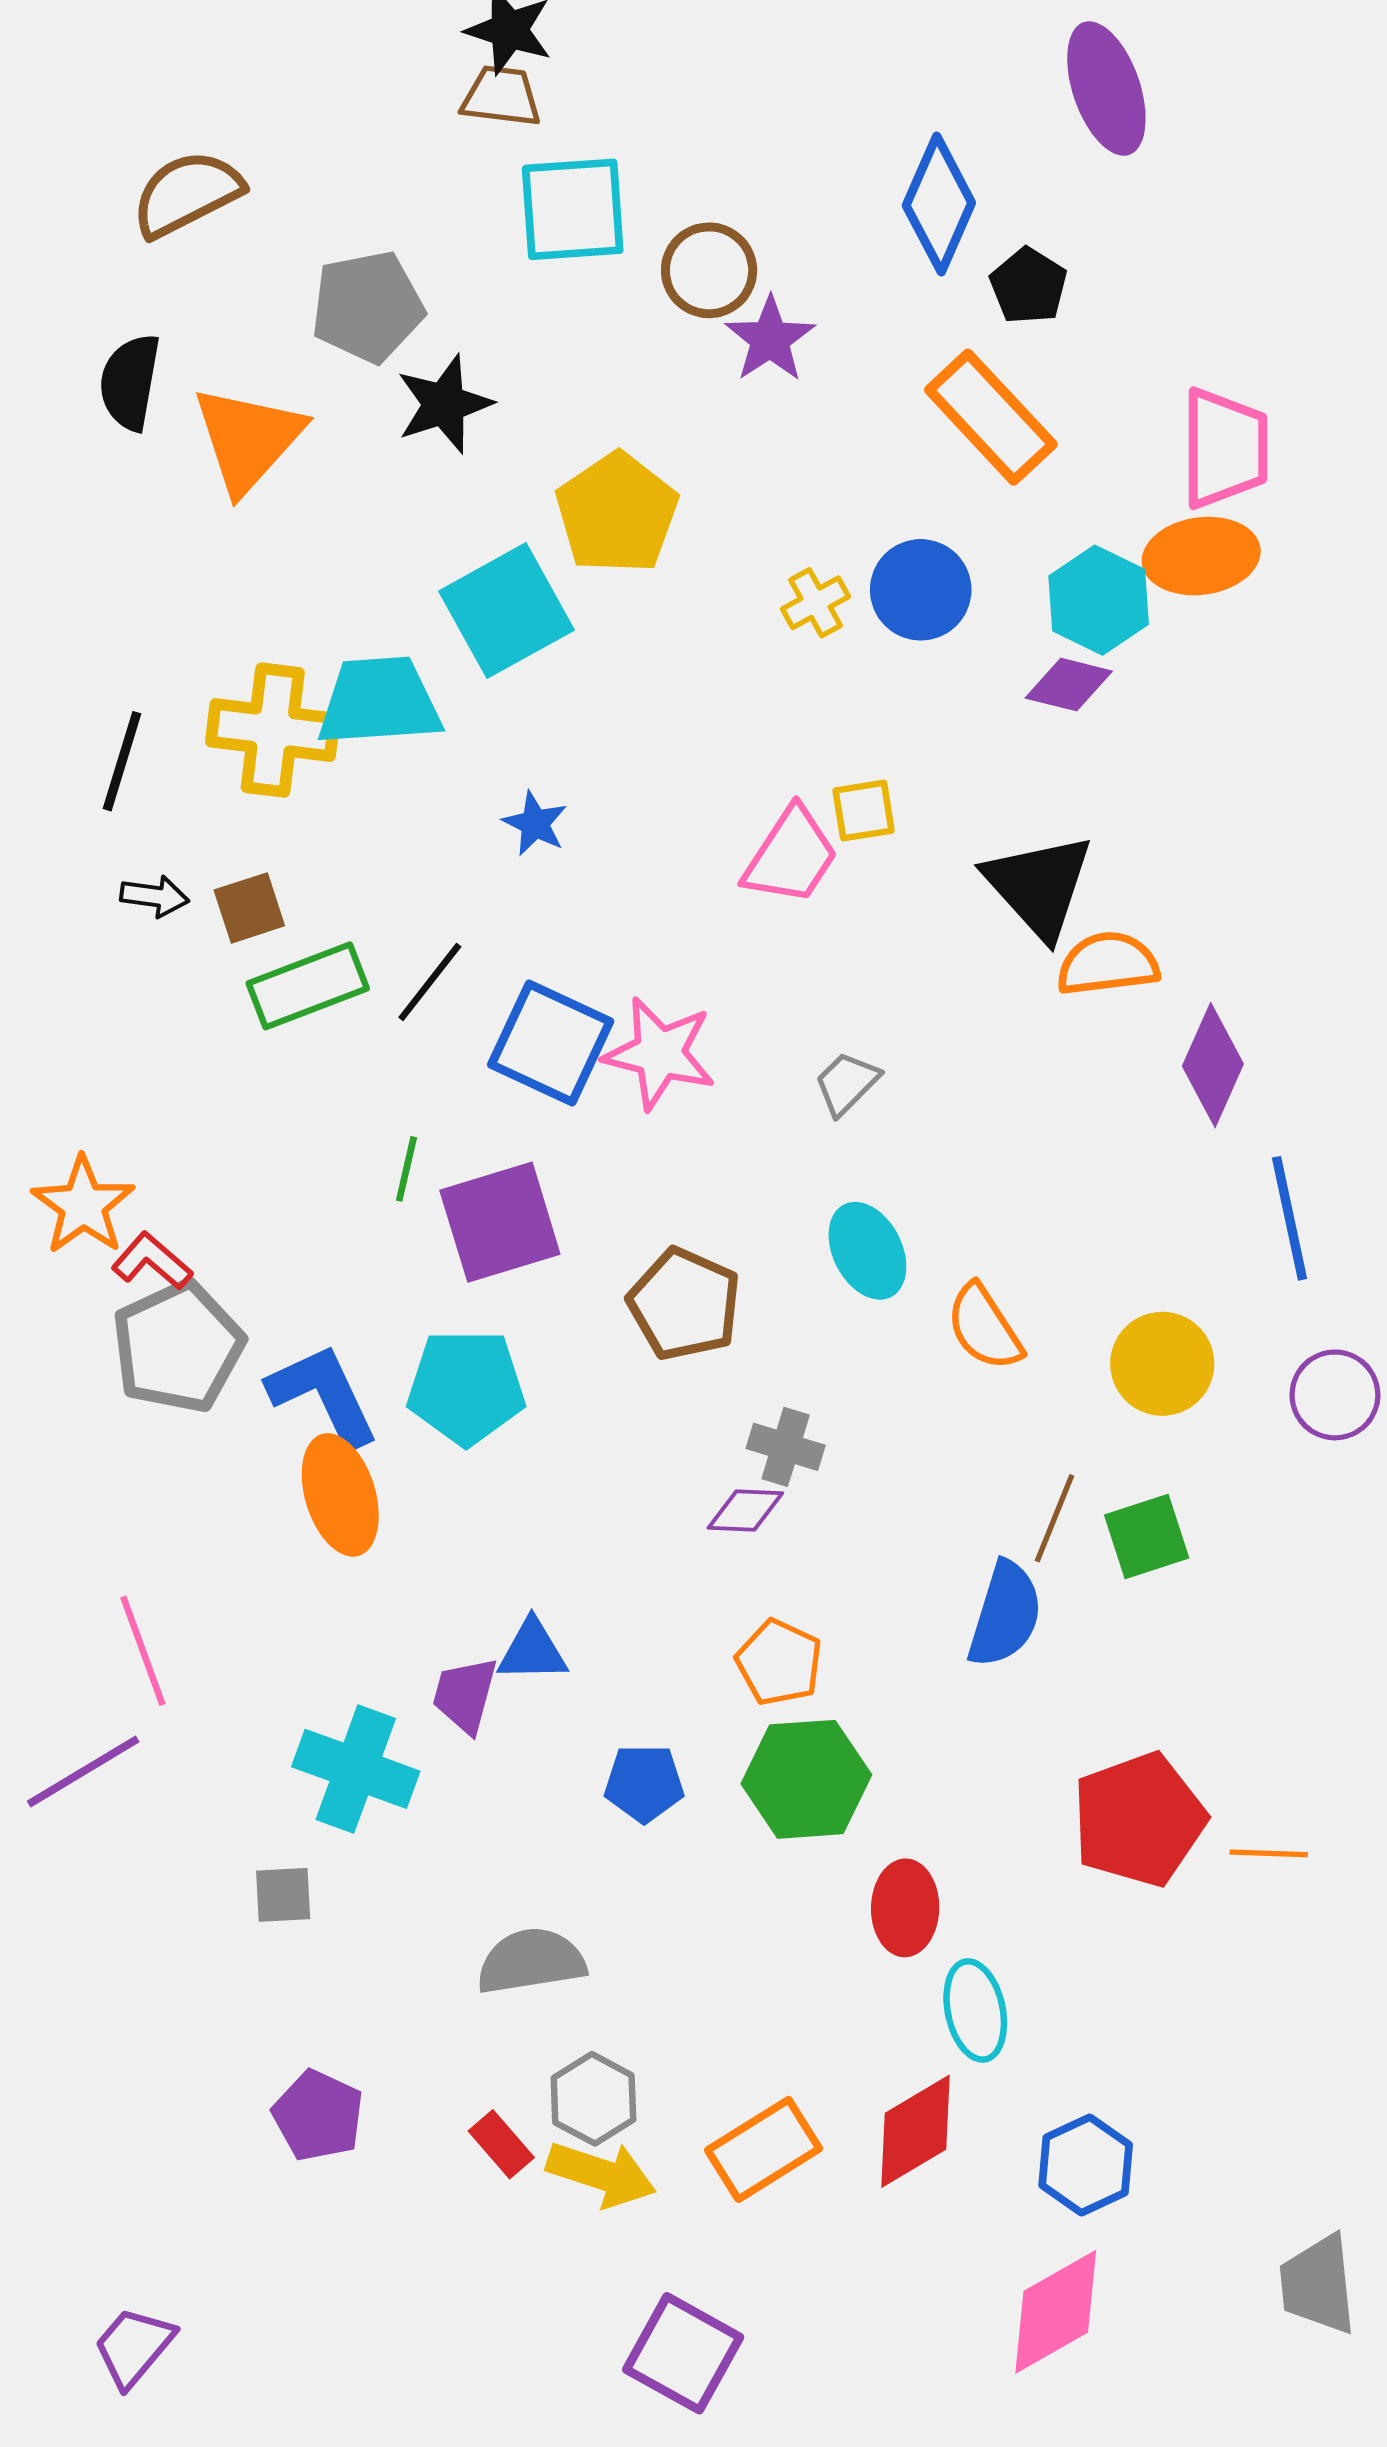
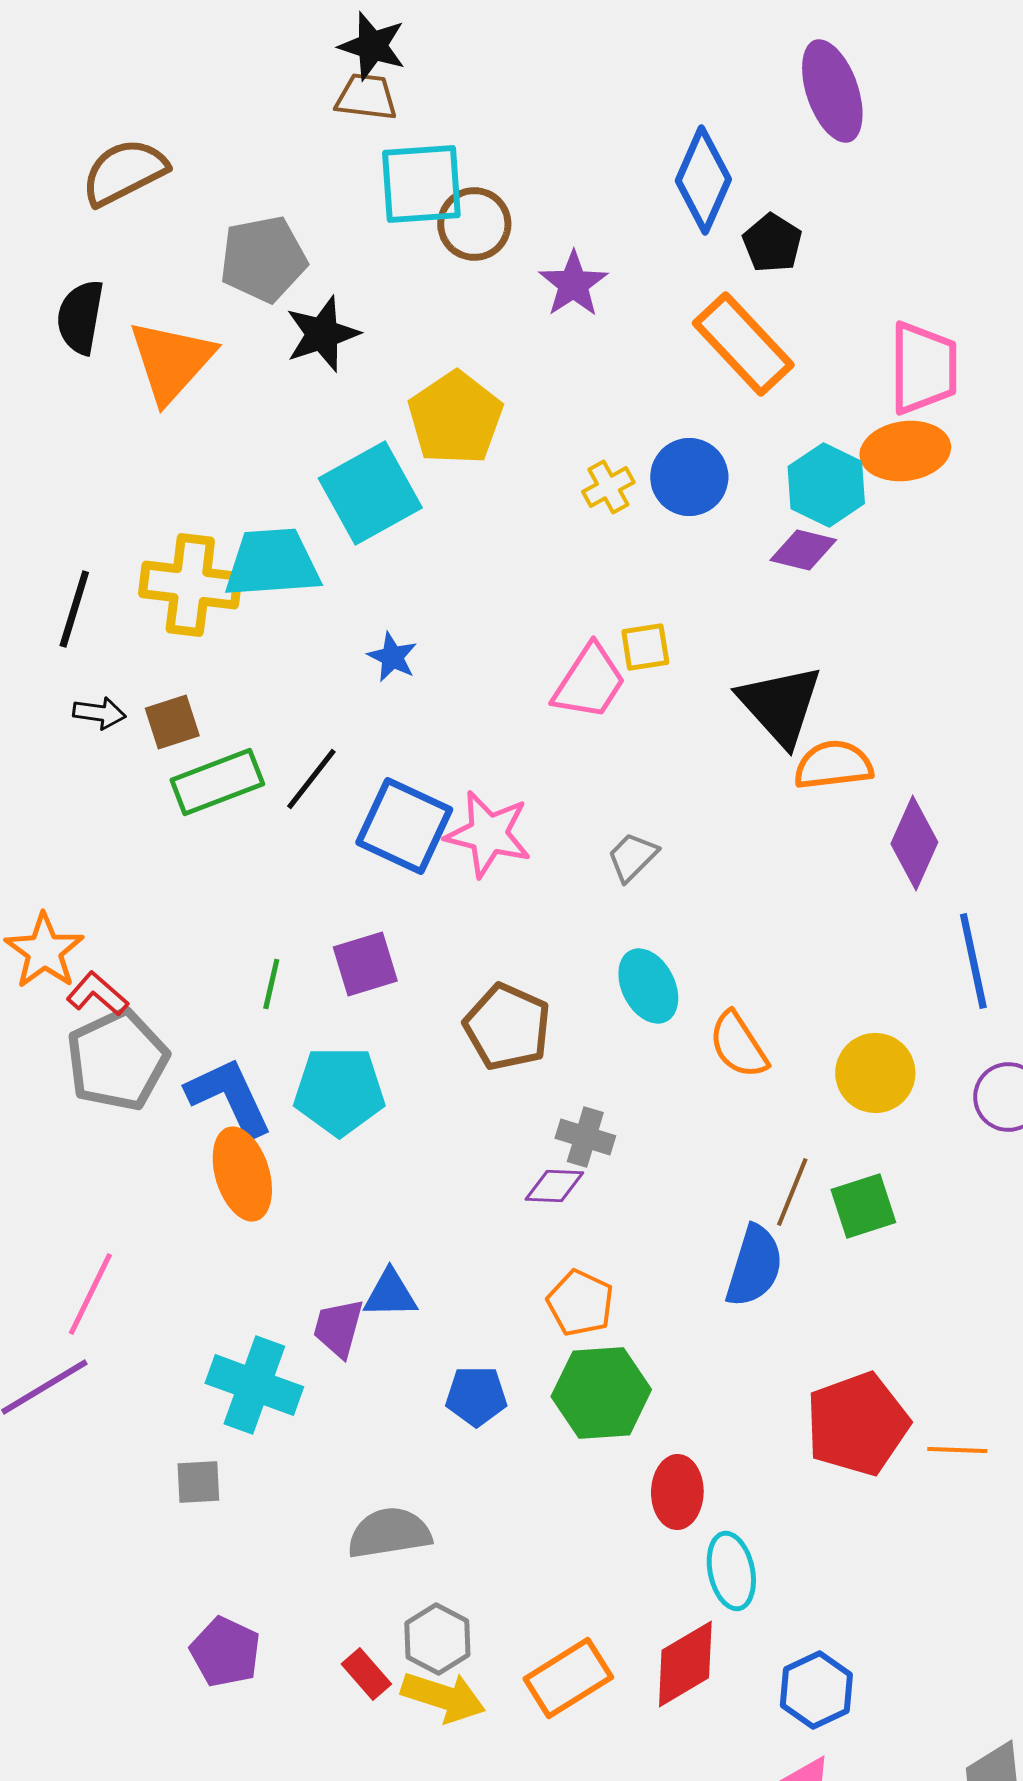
brown circle: (709, 270) -> (474, 224), moved
green line: (406, 1169) -> (271, 984), moved
purple square: (500, 1222) -> (365, 964), size x0.7
pink line: (143, 1651) -> (90, 1294), turned 46

